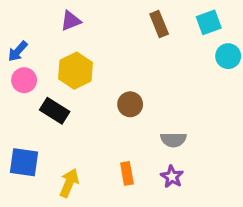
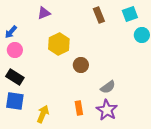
yellow hexagon: (76, 71) -> (59, 44), moved
black rectangle: (55, 111) -> (15, 77), moved
gray semicircle: (174, 140) -> (108, 87), turned -35
purple star: (172, 177) -> (107, 110), size x1.5

